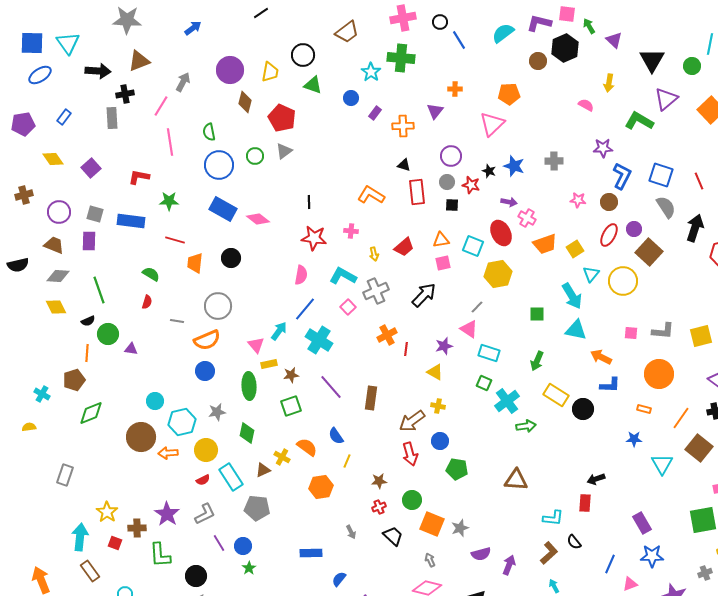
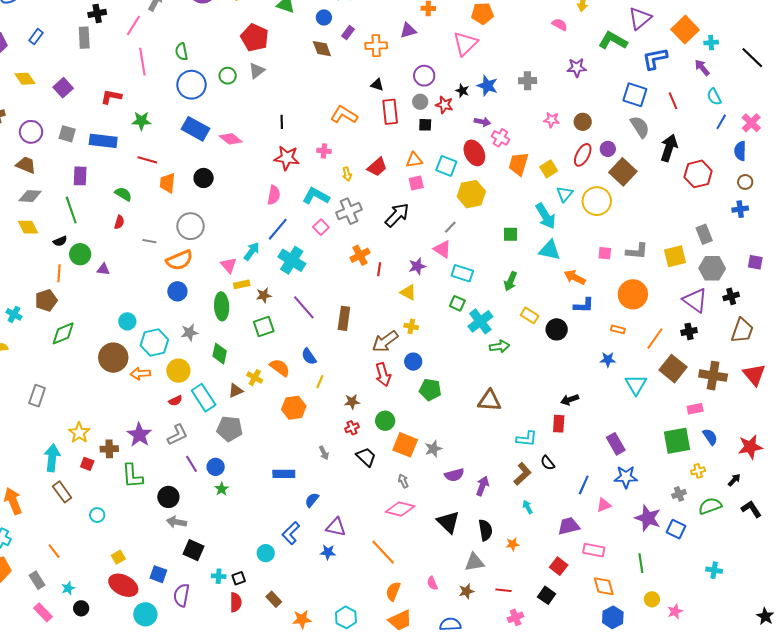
brown diamond: (245, 102) -> (322, 49), moved, turned -35
purple triangle: (435, 111) -> (408, 31), turned 36
blue L-shape: (622, 176) -> (655, 59), moved, turned -128
purple rectangle: (89, 241) -> (80, 176), moved
orange trapezoid: (545, 244) -> (519, 164), turned 125
yellow rectangle: (556, 395) -> (530, 315), size x0.7

